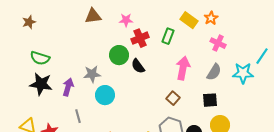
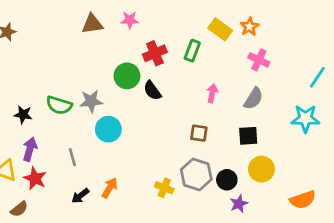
pink star: (126, 20) -> (130, 20), moved
green semicircle: (40, 58) -> (59, 105), moved
pink arrow: (183, 68) -> (212, 93), size x0.6
cyan star: (243, 73) -> (305, 119), moved
black star: (41, 84) -> (23, 115), size x0.6
purple arrow: (68, 87) -> (30, 149), moved
brown square: (173, 98) -> (199, 133), turned -32

